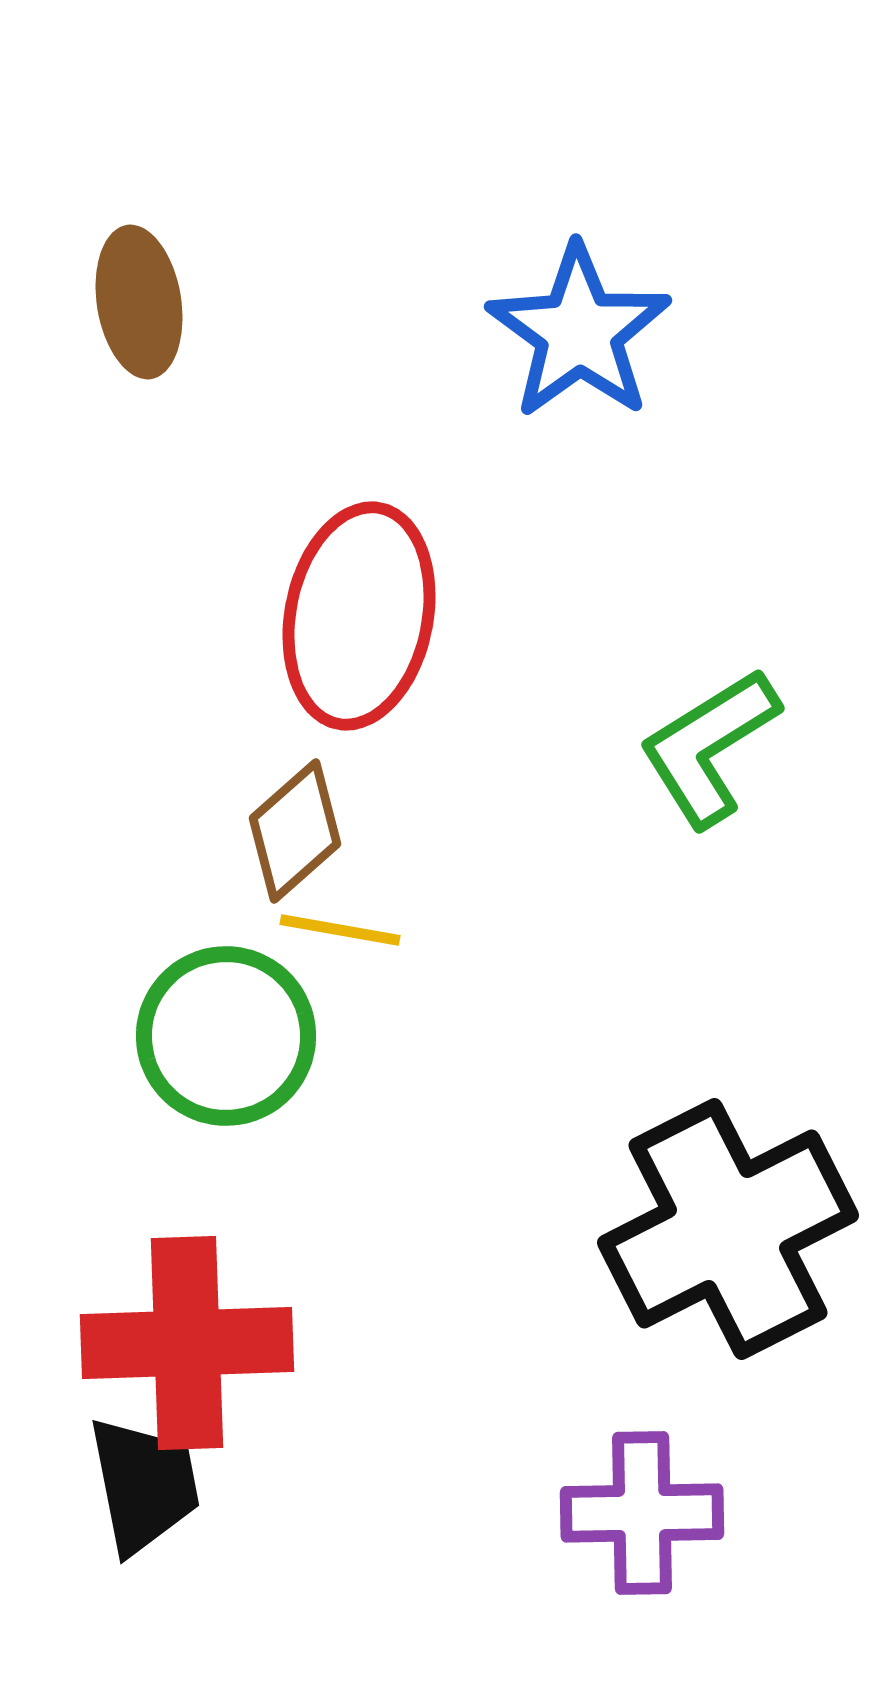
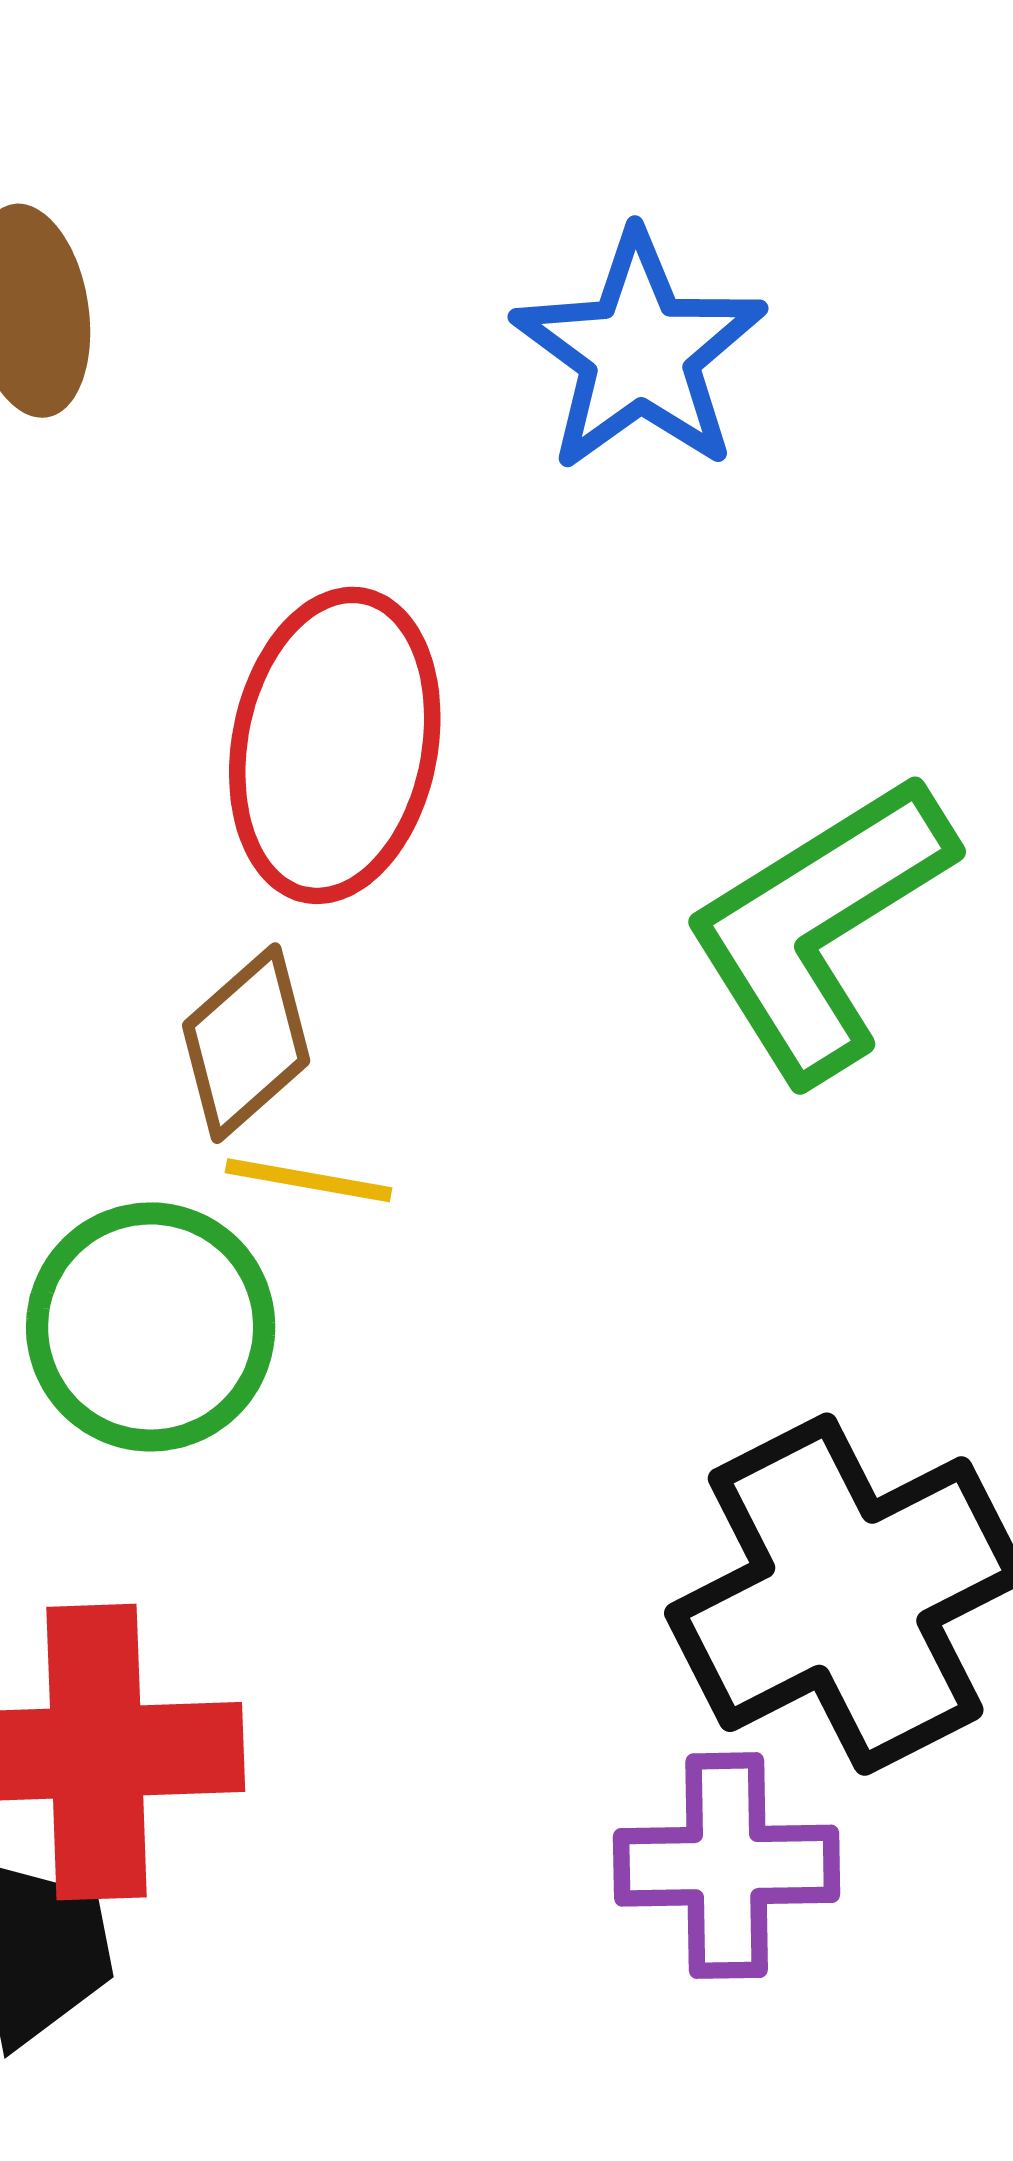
green L-shape: (709, 747) -> (819, 927), size x1.4
purple cross: (642, 1513) -> (727, 1866), moved

